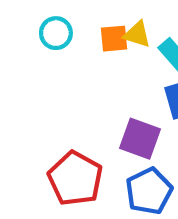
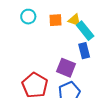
yellow triangle: (137, 34) -> (75, 20), moved

